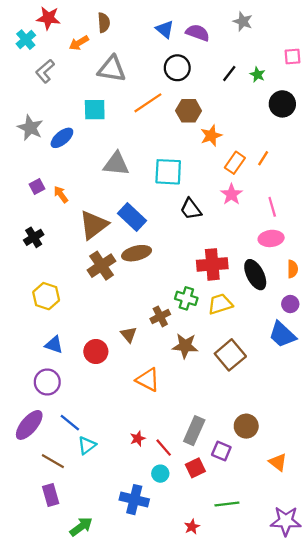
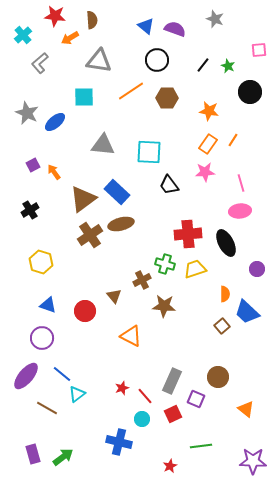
red star: (48, 18) -> (55, 16), moved
orange star: (211, 136) -> (209, 111), moved, turned 30
pink star: (231, 194) -> (205, 172), turned 30
orange semicircle: (293, 269) -> (225, 294), moved
blue trapezoid: (282, 335) -> (247, 312), moved
brown square: (230, 355) -> (222, 326), moved, size x0.6
purple rectangle: (51, 495) -> (33, 454), moved
green arrow: (81, 527) -> (63, 457), moved

